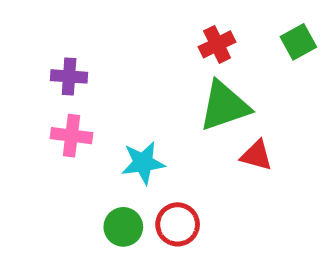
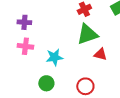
red circle: (178, 224) -> (85, 86), moved

